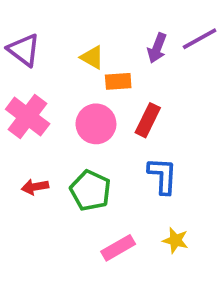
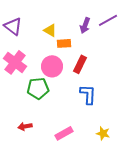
red arrow: (35, 187) -> (25, 126), moved
green pentagon: (90, 190) -> (38, 88), moved, turned -30
yellow star: (176, 240) -> (103, 133), moved

